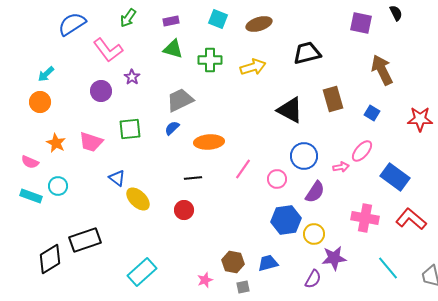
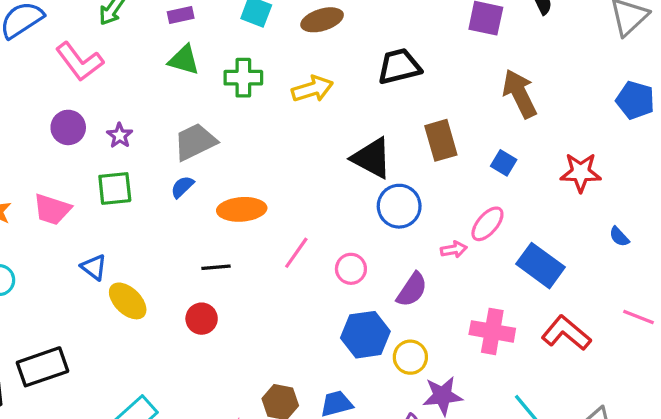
purple star: (132, 77) -> (120, 135), moved
blue circle: (304, 156) -> (399, 206), moved

